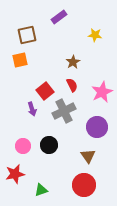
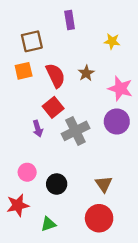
purple rectangle: (59, 17) -> (70, 20), turned -63
red semicircle: (72, 85) -> (55, 75), moved, size x1.5
pink star: (102, 92) -> (120, 88), moved, turned -30
purple circle: (97, 127) -> (117, 122), moved
black circle: (49, 145) -> (57, 184), moved

